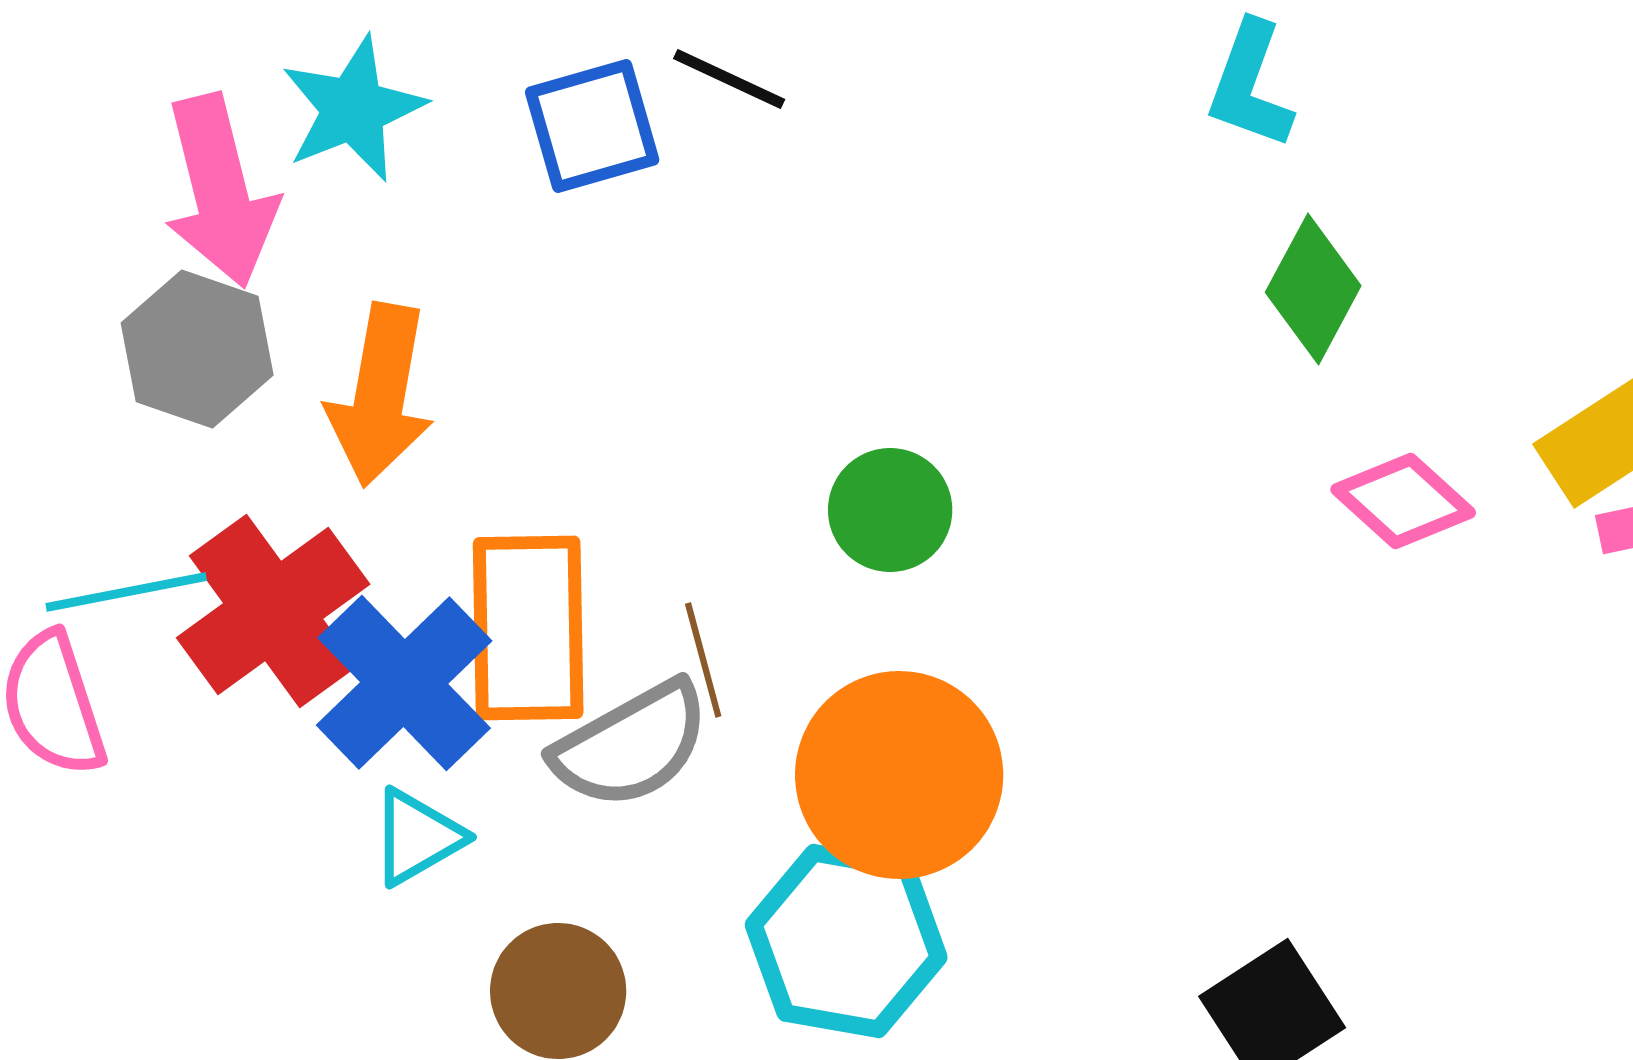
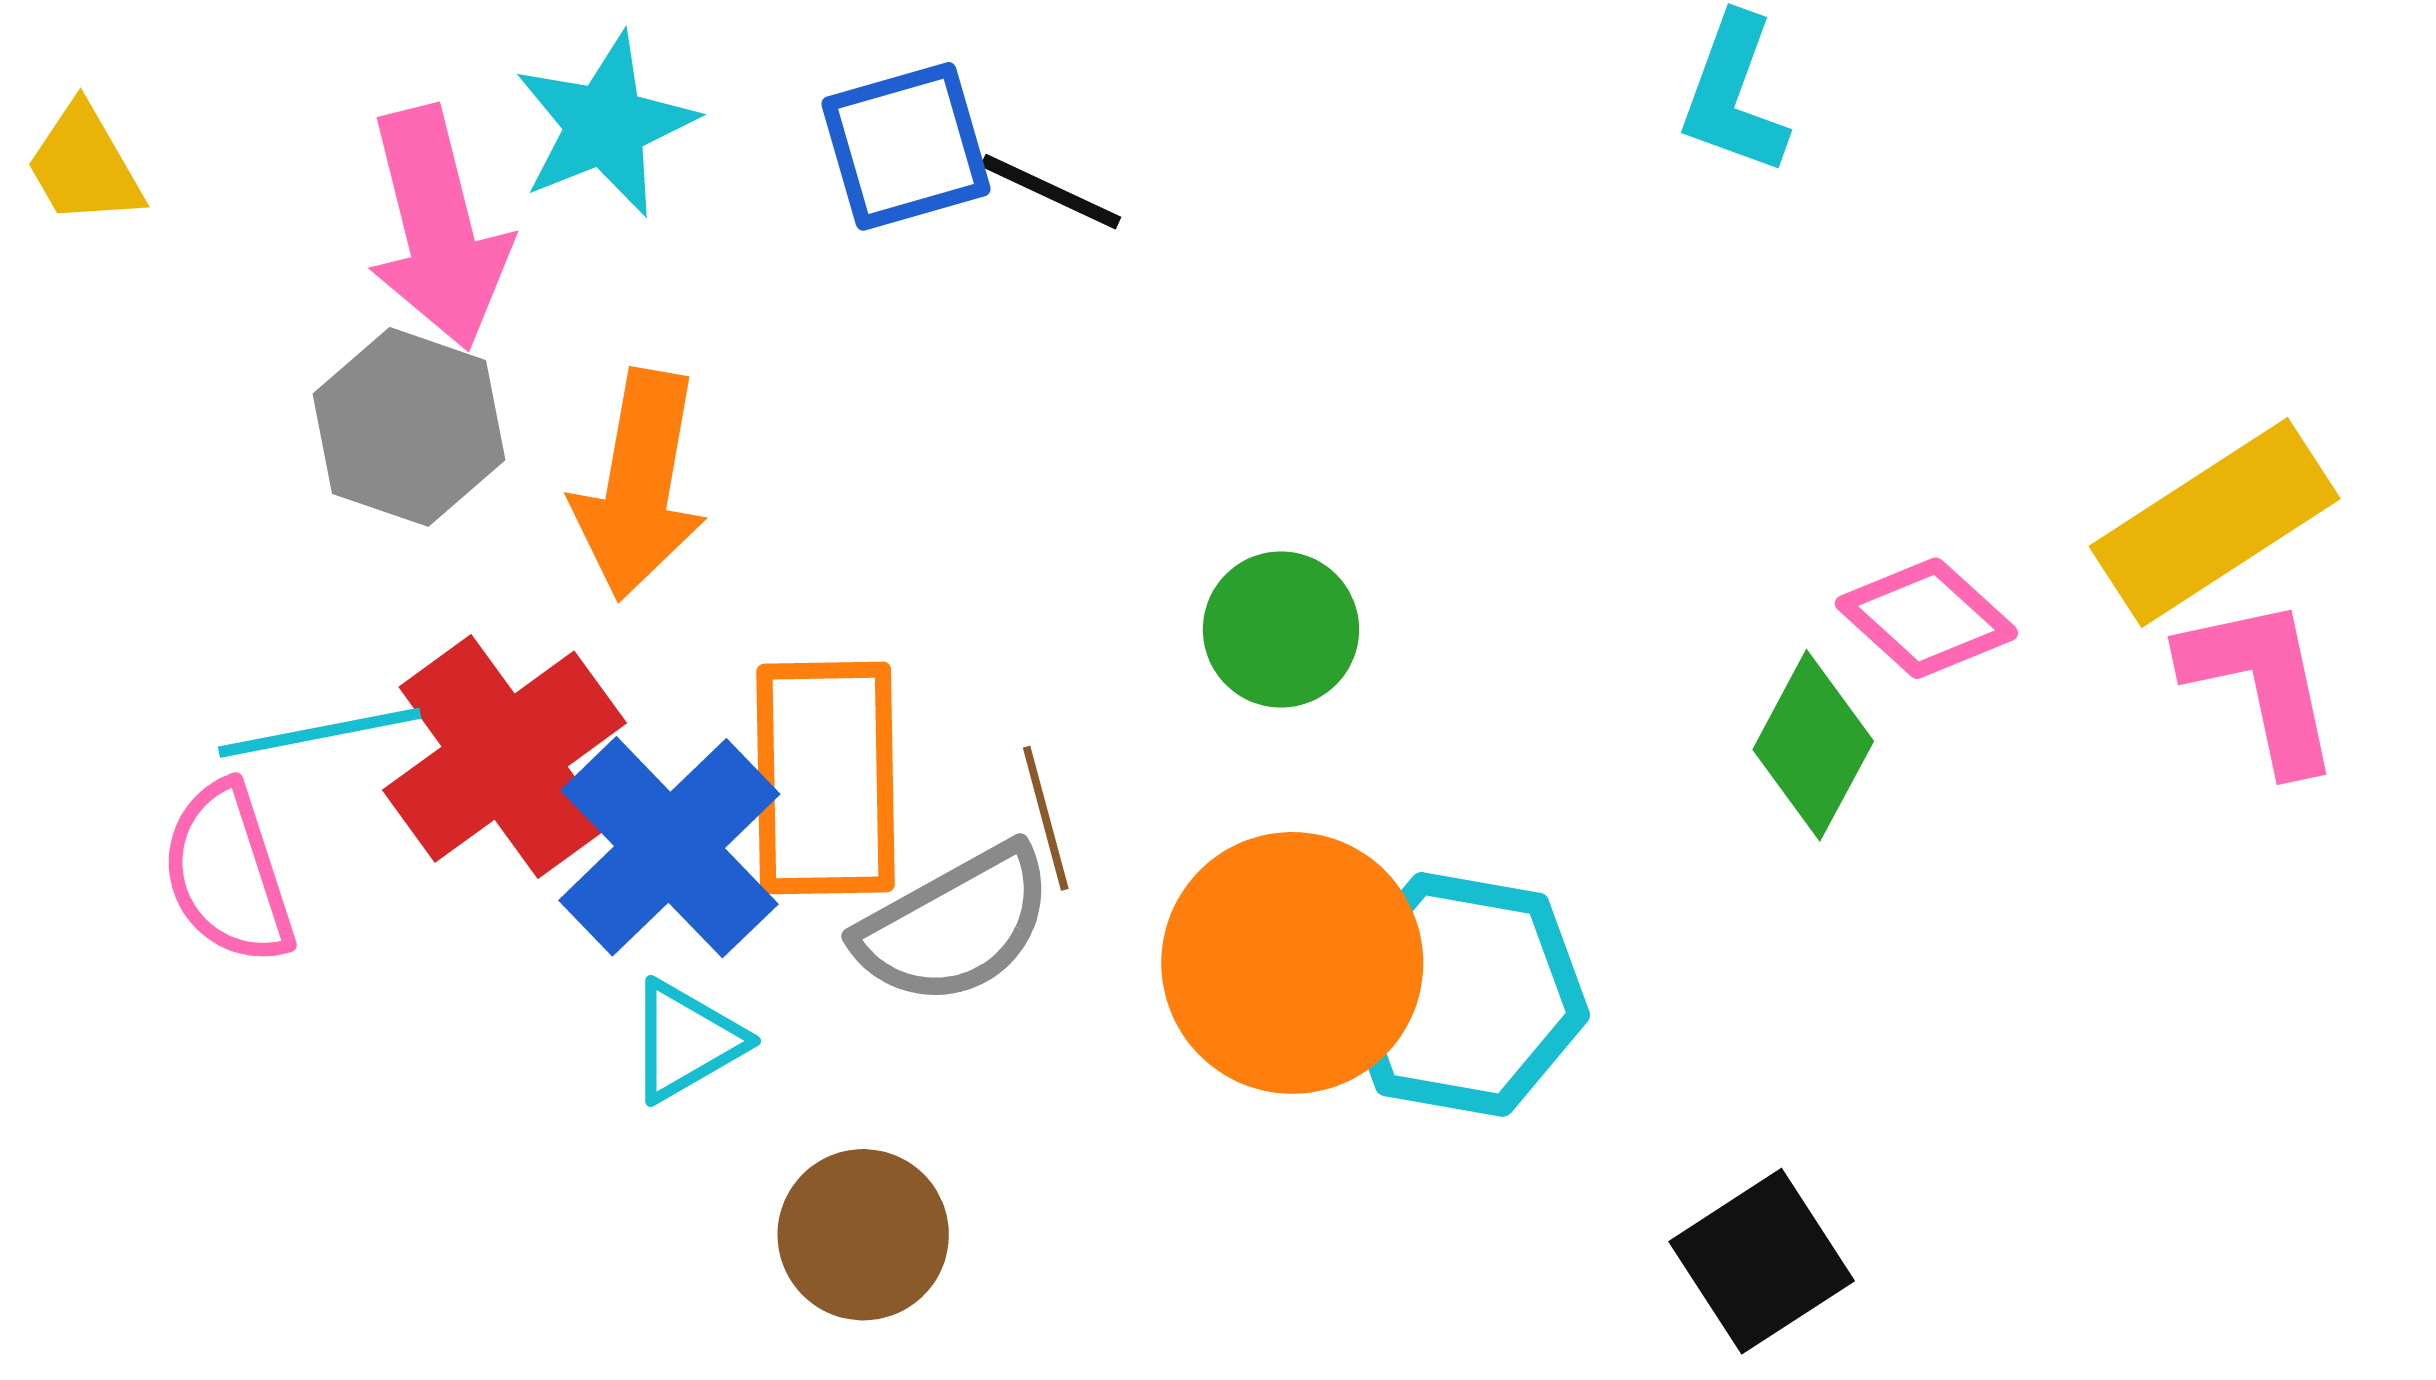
black line: (729, 79) -> (1051, 192), moved
green diamond: (1313, 289) -> (1813, 745), moved
cyan hexagon: (846, 941) -> (1462, 994), moved

